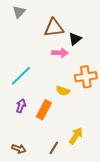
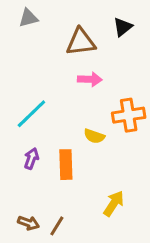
gray triangle: (19, 12) -> (28, 18), turned 32
black triangle: (75, 39) -> (123, 27), moved
orange rectangle: (44, 110) -> (66, 165), turned -30
brown line: (54, 148) -> (57, 226), moved

